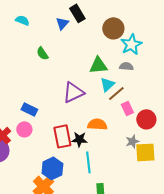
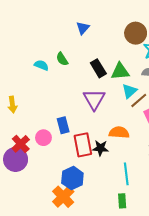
black rectangle: (77, 13) -> (98, 68), moved
cyan semicircle: (22, 20) -> (41, 65), moved
purple triangle: (73, 92) -> (94, 99), turned -35
blue rectangle: (29, 109) -> (63, 125), moved, turned 49
cyan line: (88, 162) -> (126, 174), moved

